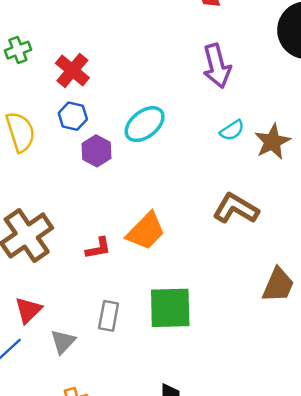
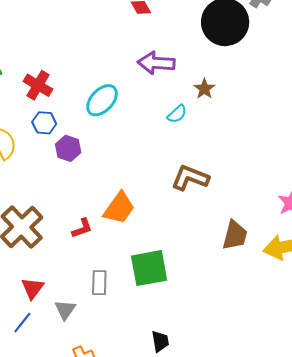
purple arrow: (217, 66) -> (156, 63), turned 117
cyan ellipse: (145, 124) -> (102, 100), moved
brown star: (272, 142) -> (204, 89), moved, size x0.7

